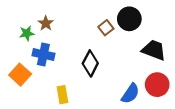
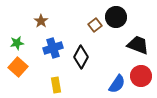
green star: (27, 33) -> (17, 43), moved
blue cross: (43, 54) -> (53, 48), moved, turned -30

